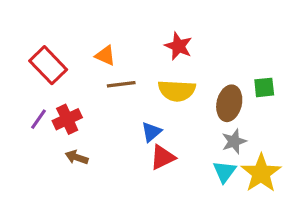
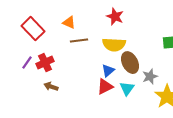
brown ellipse: (229, 103) -> (130, 63), moved, turned -40
blue triangle: (151, 132) -> (108, 71), moved
cyan triangle: (224, 172) -> (127, 89), moved

